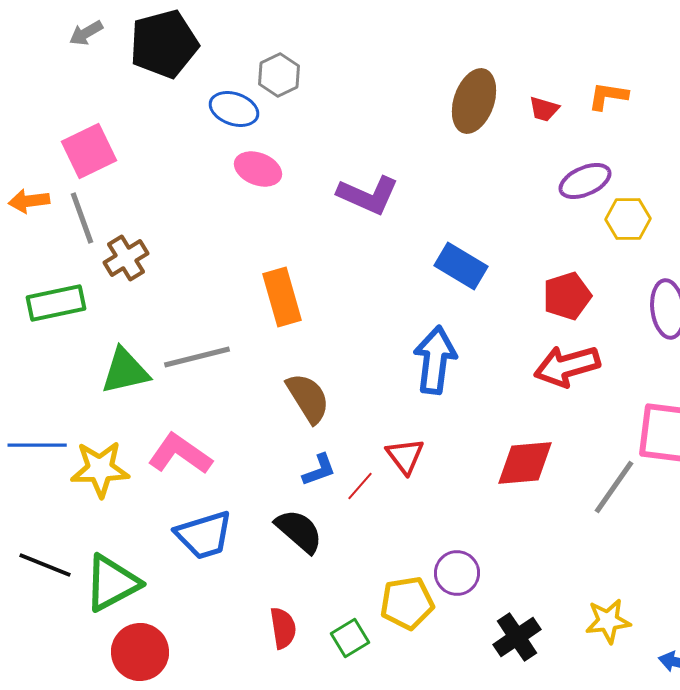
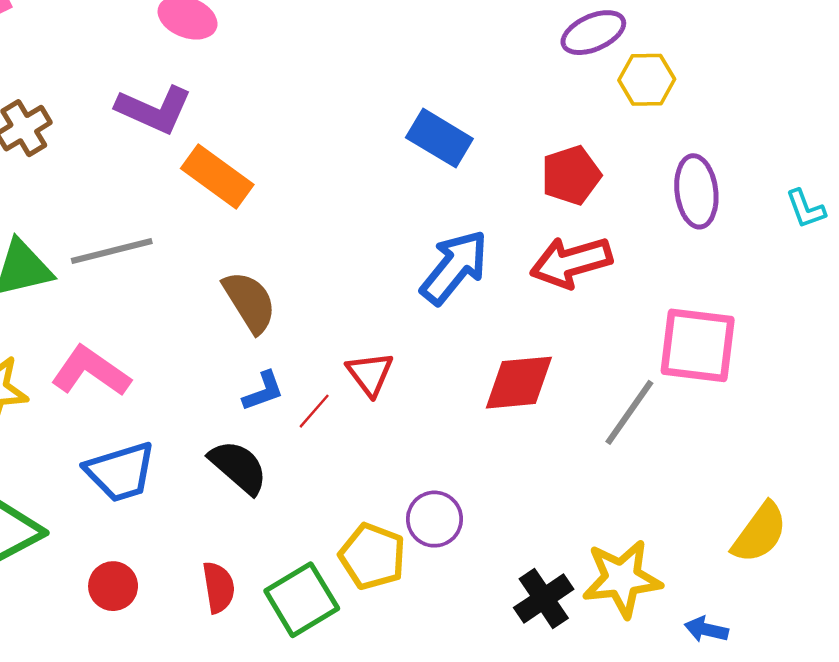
purple L-shape: (368, 195) -> (154, 110), moved
orange rectangle: (282, 297) -> (217, 177), turned -38
blue arrow: (435, 360) -> (454, 267), moved, turned 32
yellow pentagon: (407, 603) -> (372, 556), turned 30
yellow star: (608, 621) -> (622, 579), size x1.4
black cross: (517, 637) -> (544, 598), moved
green square: (350, 638) -> (302, 600), size x1.5
red circle: (140, 652) -> (113, 586), moved, size x0.7

